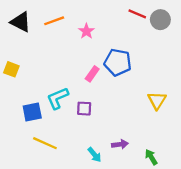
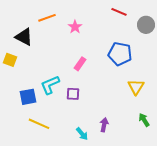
gray circle: (160, 20) -> (146, 25), moved
black triangle: (21, 22) -> (24, 37), moved
blue pentagon: (118, 62) -> (120, 54), moved
purple arrow: (120, 144) -> (104, 125), turned -72
green arrow: (151, 157) -> (144, 120), moved

